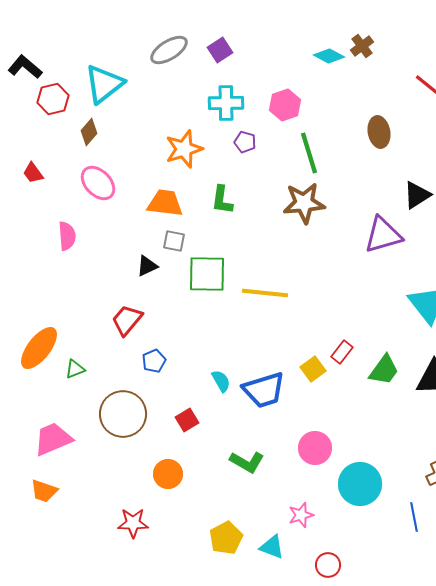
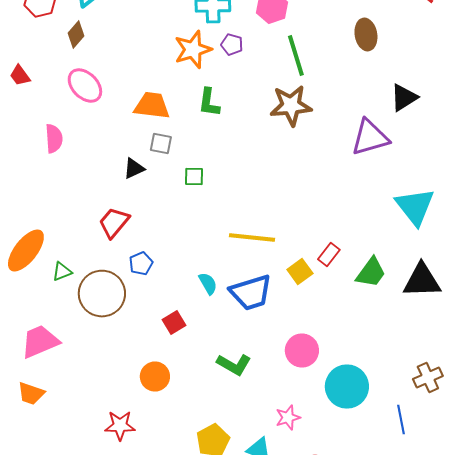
orange star: (184, 149) -> (193, 50), moved
green square: (207, 274) -> (194, 176), size x0.5
yellow line: (265, 293) -> (252, 238), moved
brown circle: (123, 414) -> (102, 294), moved

